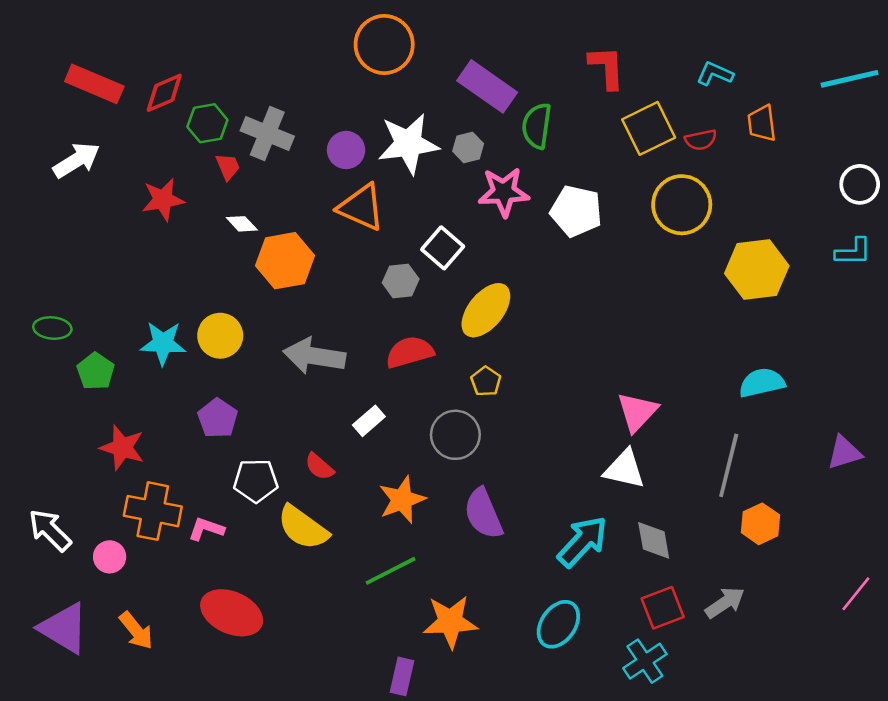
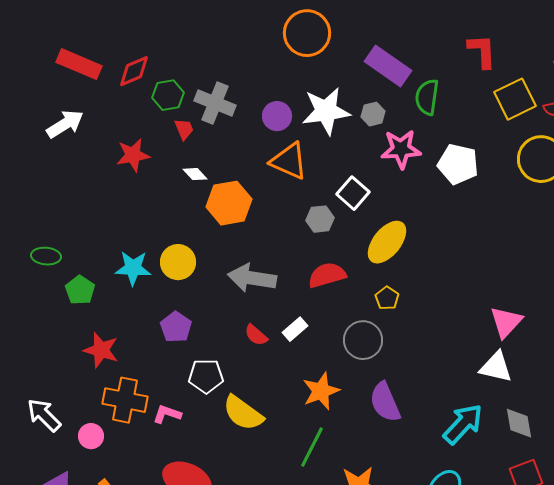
red semicircle: (319, 467) -> (256, 335), moved
green line: (391, 571) -> (312, 447), turned -36

